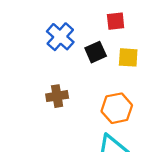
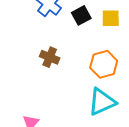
brown cross: (57, 96) -> (50, 57), turned 36

